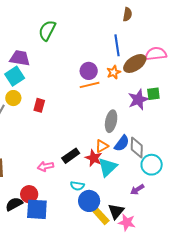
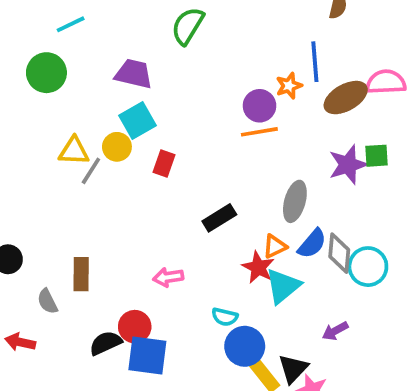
orange star: (114, 72) -> (289, 86), moved
cyan square: (15, 76) -> (138, 121), moved
black rectangle: (71, 156) -> (219, 218), moved
cyan circle: (152, 165) -> (368, 267), moved

